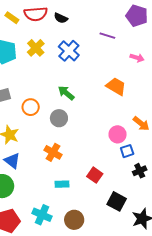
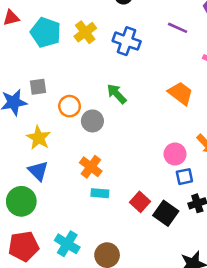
blue cross: (69, 51) -> (127, 41), turned -30
gray circle: (59, 118) -> (92, 121), moved
cyan rectangle: (62, 184) -> (100, 193), moved
black square: (117, 201) -> (166, 213), moved

